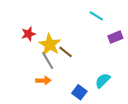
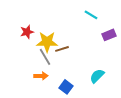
yellow star: (50, 44) -> (47, 42), turned -30
brown line: (66, 52) -> (62, 49), turned -56
blue square: (79, 92) -> (66, 87), moved

